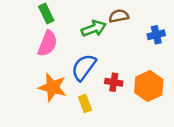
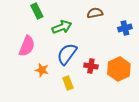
green arrow: (94, 29) -> (62, 27), moved
pink semicircle: (47, 44) -> (27, 46), moved
orange star: (52, 87) -> (42, 70), size x0.6

